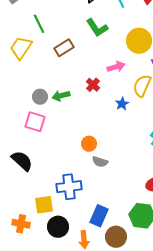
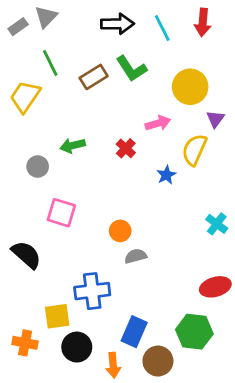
brown rectangle: (64, 48) -> (94, 77), moved
green arrow: (61, 96) -> (73, 146), moved
gray circle: (40, 97) -> (38, 167), moved
pink square: (35, 122) -> (61, 213), moved
gray semicircle: (100, 162) -> (136, 256), turned 147

